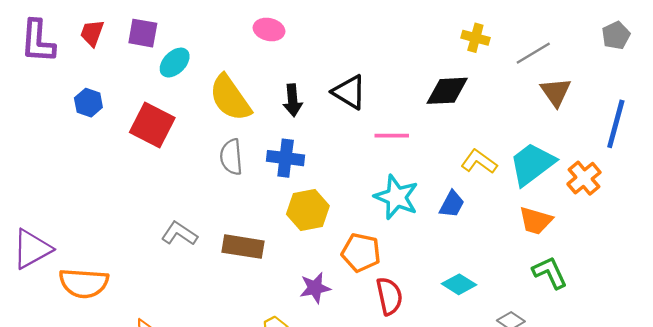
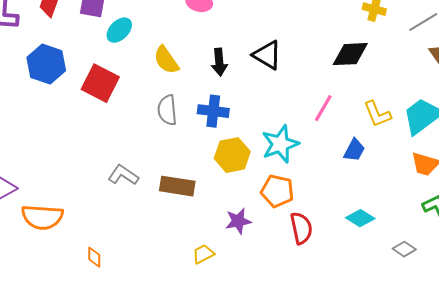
yellow semicircle: (230, 98) -> (166, 60), size x0.7
blue hexagon: (88, 103) -> (46, 64), size x1.6
pink line: (392, 136) -> (323, 108), moved, turned -60
yellow L-shape: (479, 162) -> (377, 114), turned -148
cyan star: (396, 197) -> (280, 144), moved, turned 30

